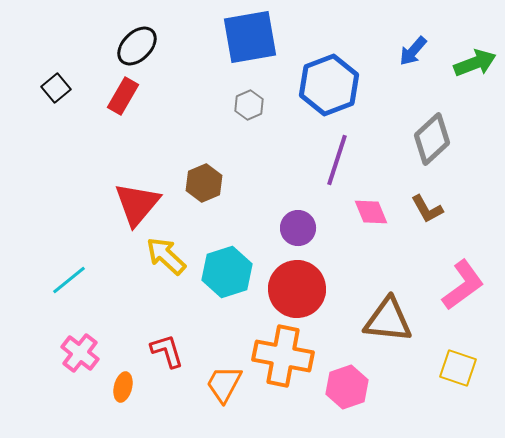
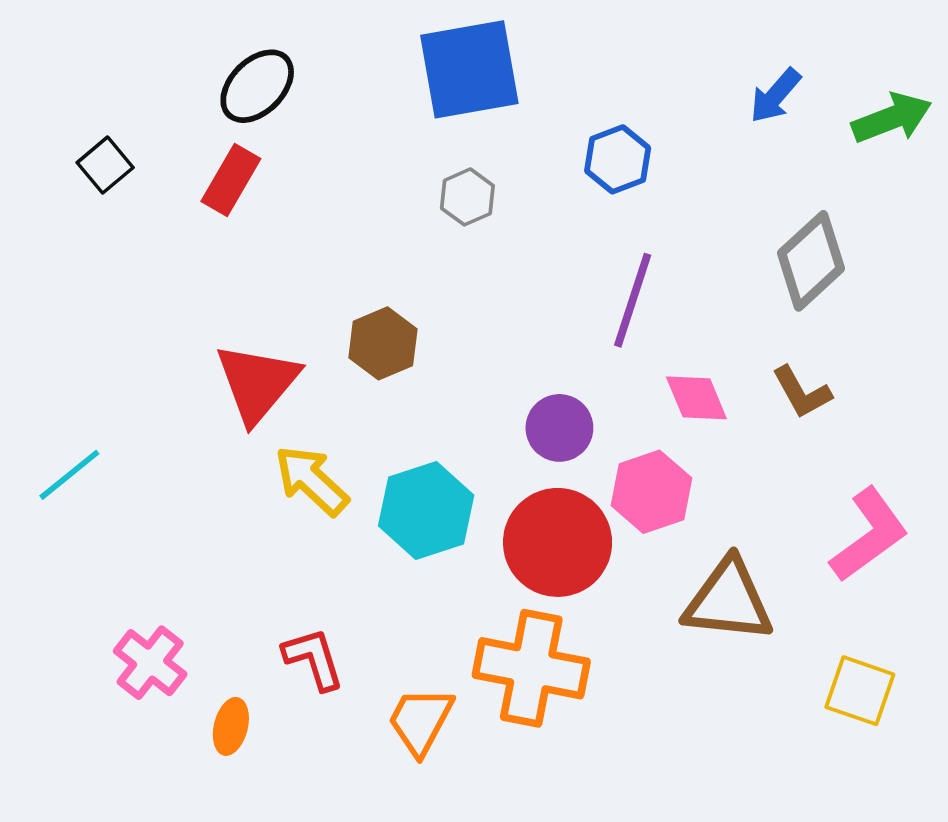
blue hexagon: (329, 85) -> (618, 159), size x0.6
cyan line: (69, 280) -> (69, 475), moved
pink hexagon: (347, 387) -> (651, 492), moved

